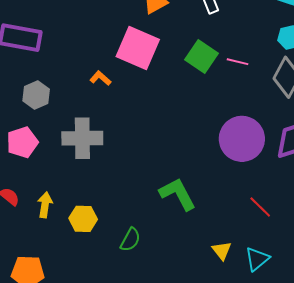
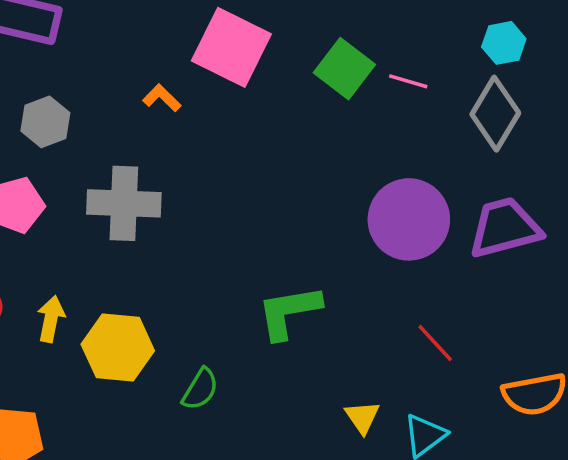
green L-shape: (178, 194) -> (289, 312), turned -75
yellow hexagon: (83, 219) -> (118, 348), size x1.4

